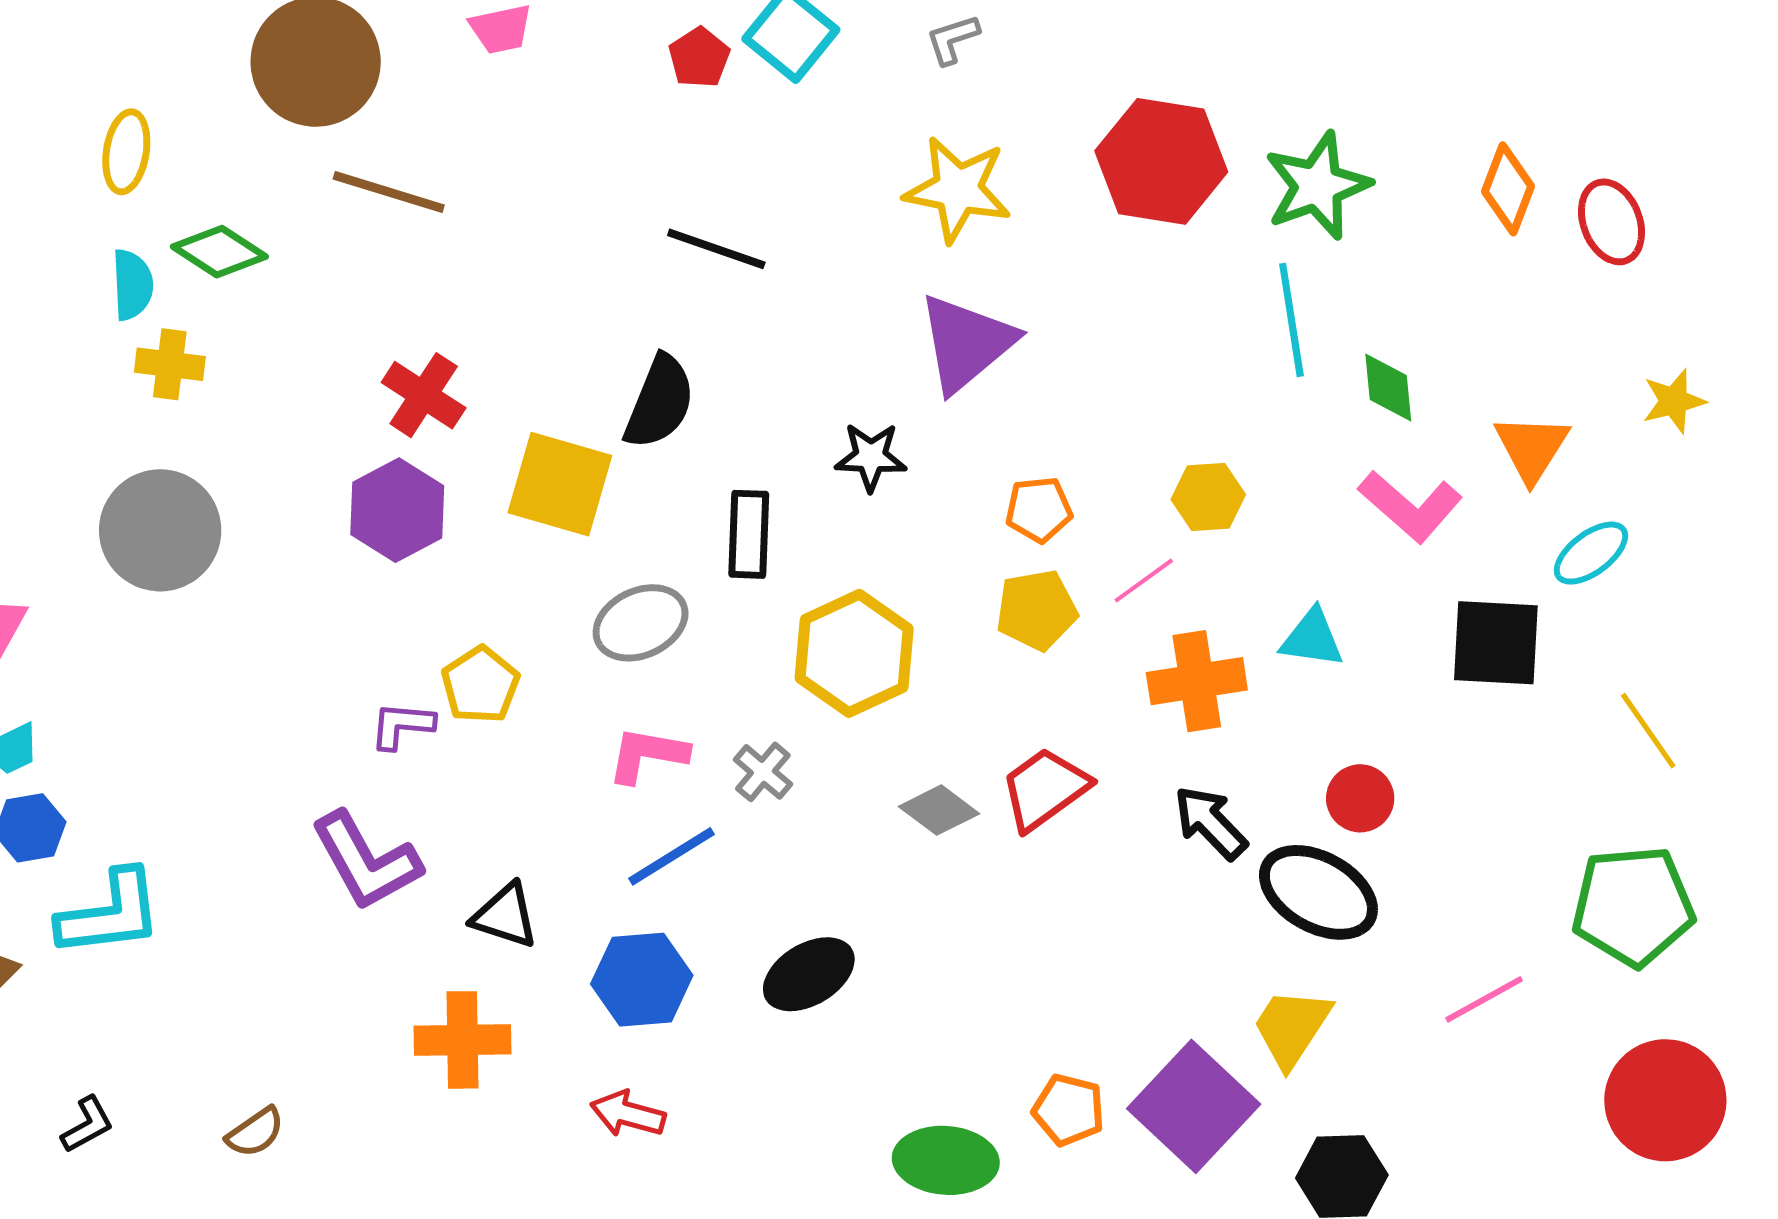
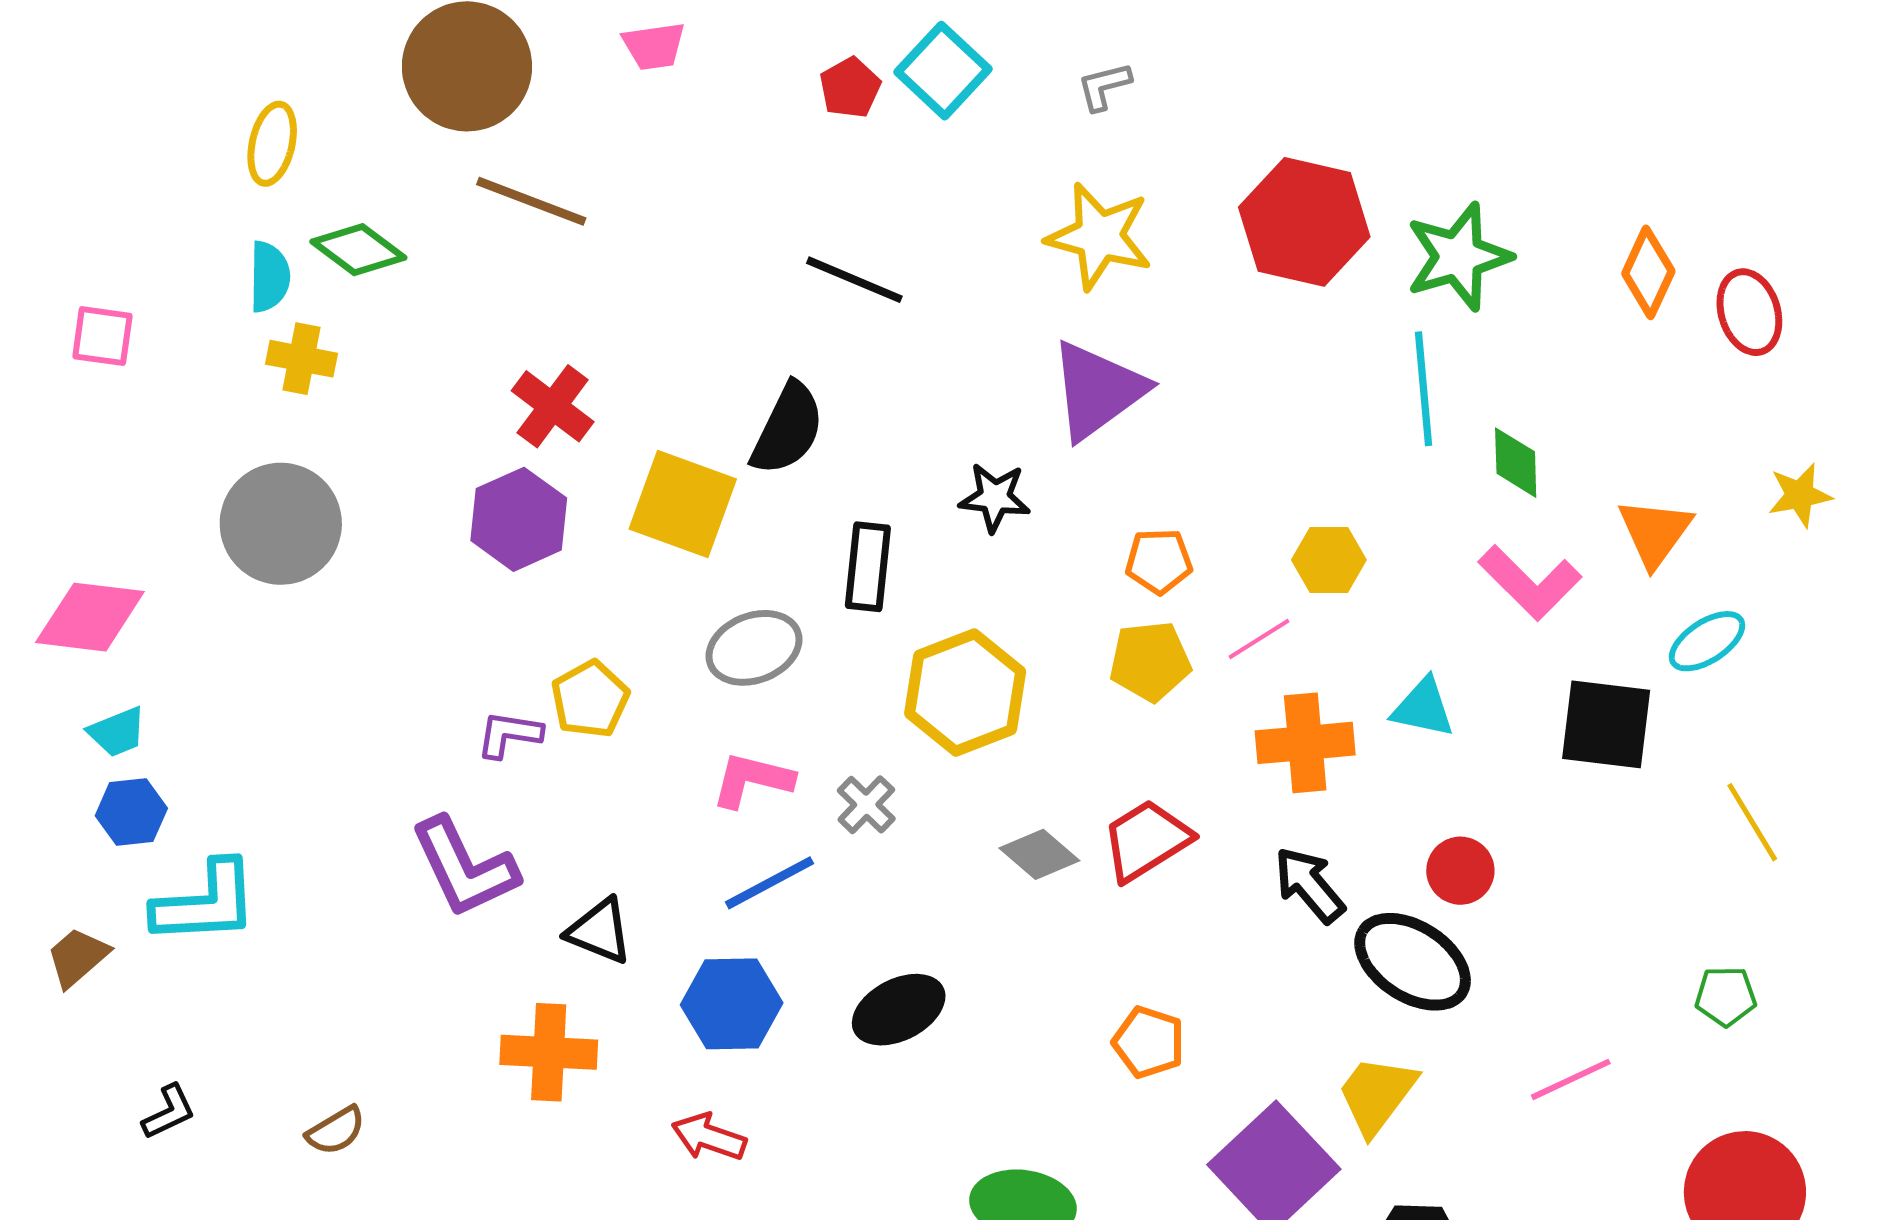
green pentagon: (1633, 906) -> (1726, 996), size x0.5
orange pentagon: (1069, 1110) -> (1149, 1042), moved

